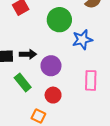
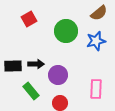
blue star: (82, 40) -> (96, 41), moved

